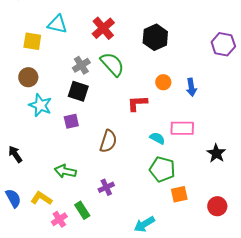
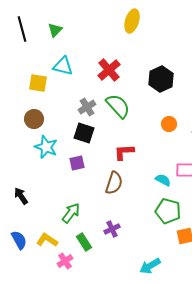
red L-shape: (137, 103) -> (124, 152), moved
green arrow: (65, 171) -> (71, 213), turned 115
green rectangle: (82, 210) -> (84, 242), moved

